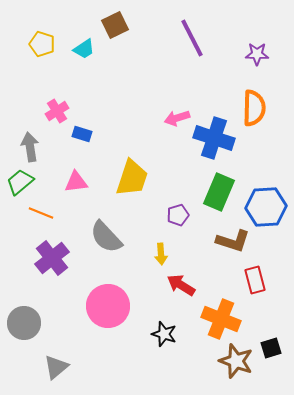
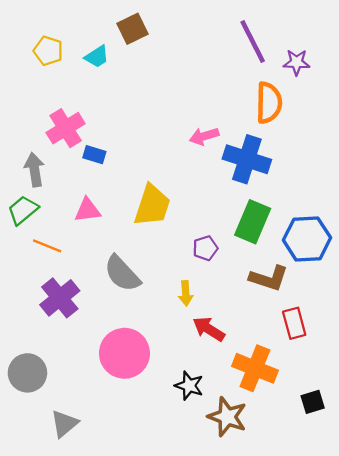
purple line: (192, 38) -> (253, 42), moved
orange semicircle: (254, 108) -> (269, 103), moved
pink cross: (57, 111) -> (66, 128), size x1.4
brown star: (236, 361) -> (227, 417), moved

